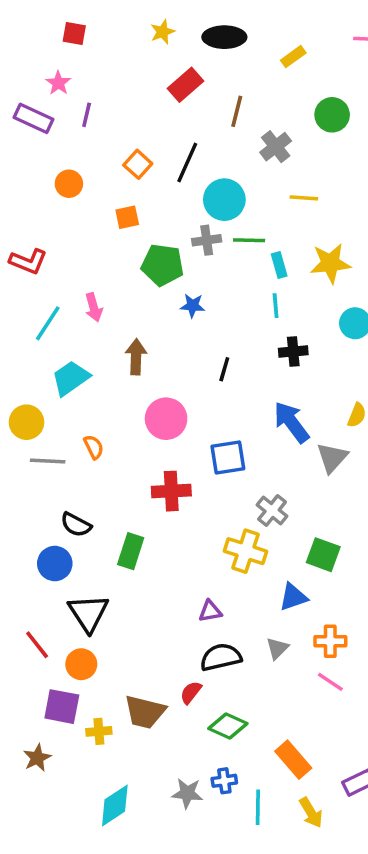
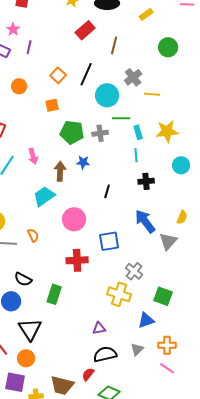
gray cross: (276, 147) -> (133, 77), moved
gray cross: (207, 240) -> (100, 133), moved
blue star: (193, 306) -> (83, 162), moved
brown arrow: (136, 357) -> (60, 171), moved
cyan trapezoid: (71, 378) -> (44, 196), moved

